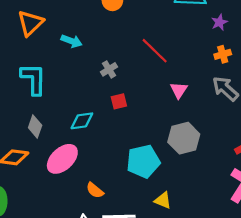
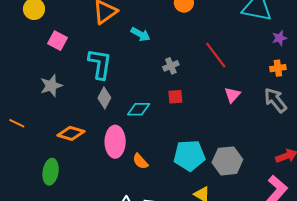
gray diamond: (35, 127) -> (104, 98), moved
gray hexagon: (184, 138) -> (227, 161), moved
pink ellipse: (62, 159) -> (115, 142), turned -56
orange semicircle: (95, 190) -> (140, 161), moved

